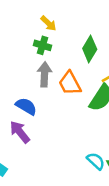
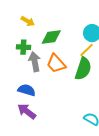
green cross: (43, 45) -> (23, 47), moved
green diamond: (90, 49) -> (51, 37), moved, turned 65

